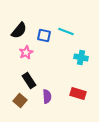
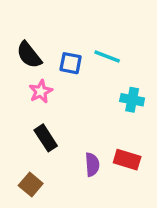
black semicircle: (19, 30) -> (29, 55), turned 102
purple semicircle: (47, 96) -> (92, 165), moved
brown square: (20, 100) -> (31, 185), moved

